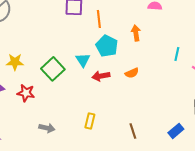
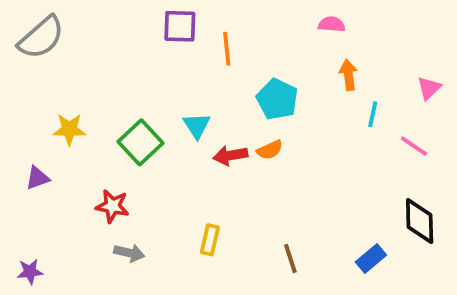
orange arrow: (136, 33) -> (348, 75), moved
cyan pentagon: (107, 46) -> (277, 99), moved
orange semicircle: (132, 73) -> (270, 150), moved
red star: (26, 93) -> (112, 206), moved

